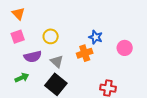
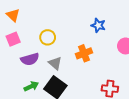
blue star: (96, 37) -> (98, 25), moved
green arrow: (22, 78) -> (31, 86), moved

